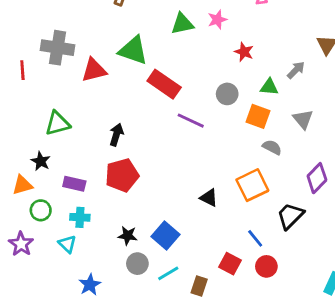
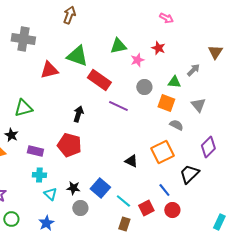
pink star: (217, 20) -> (137, 60), moved
green triangle: (182, 24) -> (118, 46), moved
gray cross: (57, 48) -> (23, 39), moved
red star: (244, 52) -> (158, 48), moved
black arrow: (116, 135) -> (78, 114), moved
red pentagon: (122, 175) -> (69, 145), turned 30
green circle: (41, 210) -> (11, 219), moved
cyan triangle: (67, 244) -> (50, 194), moved
red square: (230, 264) -> (146, 208), turned 35
cyan line: (168, 273) -> (123, 201), moved, turned 70

